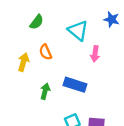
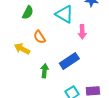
yellow arrow: (23, 62) -> (22, 49), turned -70
blue rectangle: (75, 85) -> (69, 61), turned -42

